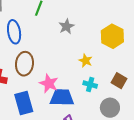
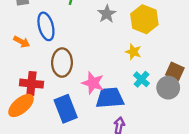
yellow hexagon: (112, 36) -> (144, 19), moved
cyan cross: (90, 85) -> (141, 79), turned 32
gray circle: (110, 108) -> (168, 88), moved

